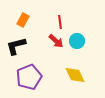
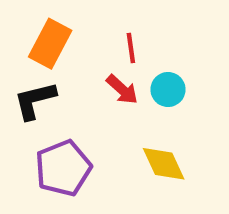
orange rectangle: (23, 20) -> (50, 44), size x1.5

